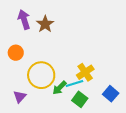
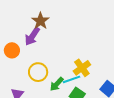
purple arrow: (24, 19) -> (32, 36), moved, turned -126
yellow circle: (41, 75) -> (38, 72), size x0.7

